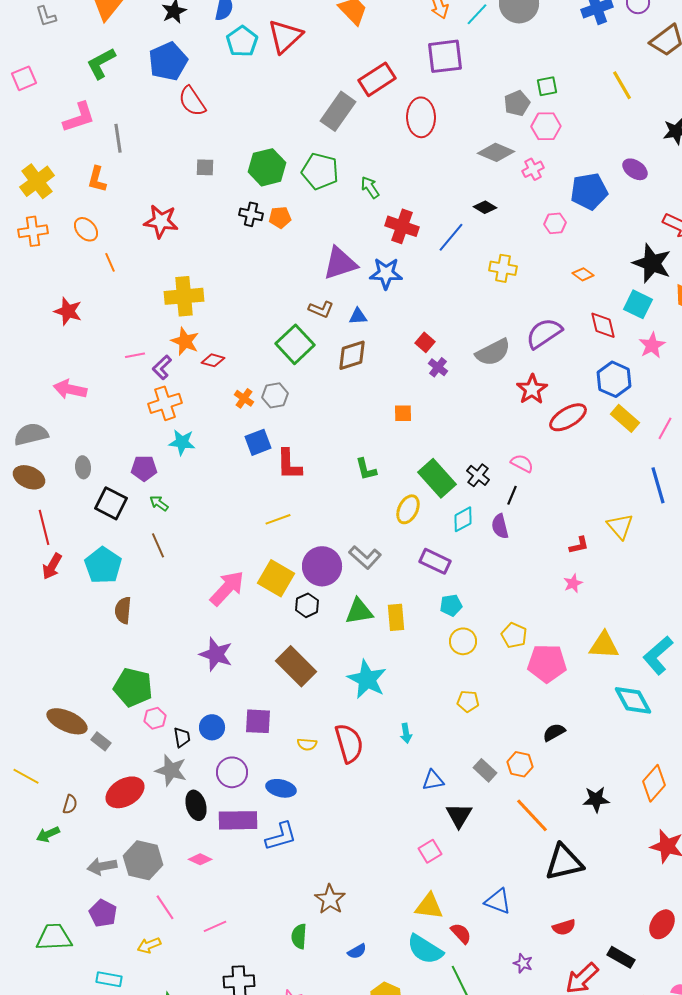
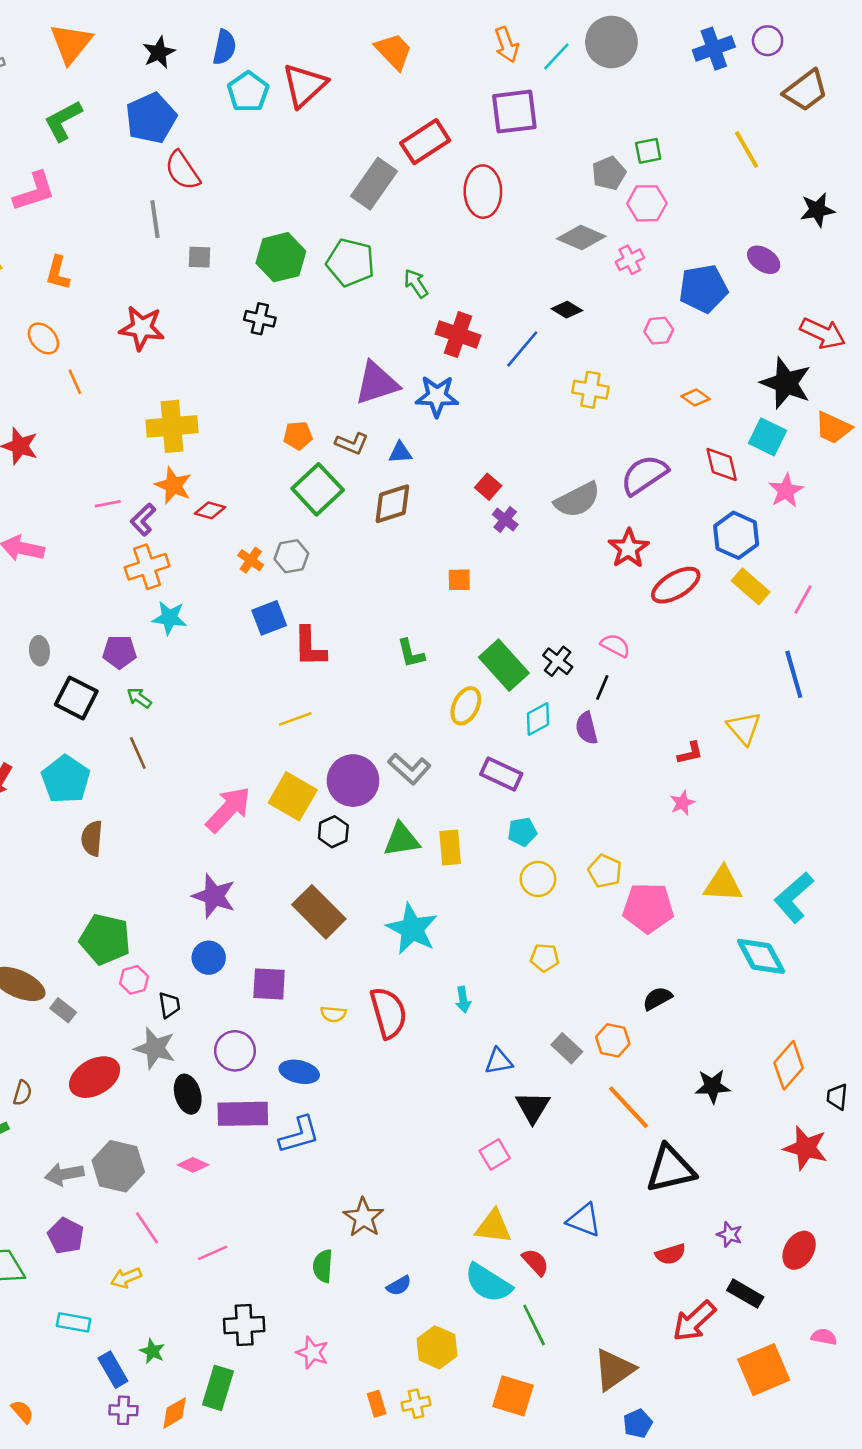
gray line: (118, 138) -> (155, 219), moved
orange pentagon: (280, 217) -> (298, 436), moved
blue circle: (212, 727) -> (209, 958), moved
purple star: (523, 963) -> (730, 1235), moved

